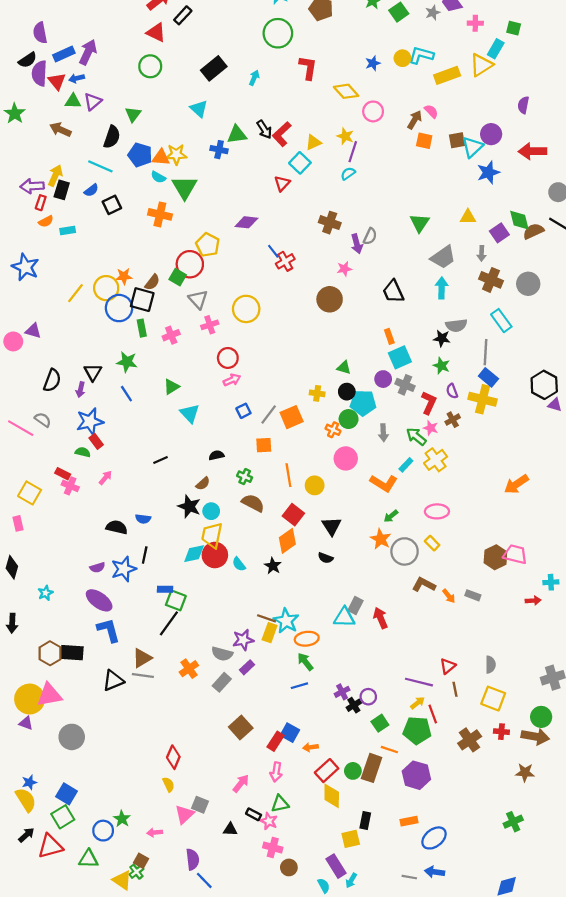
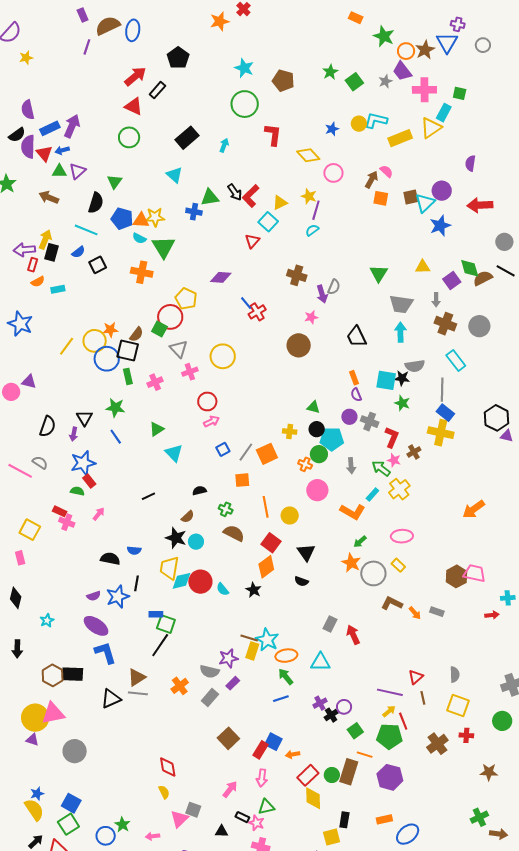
pink cross: (475, 23) -> (424, 90), size x1.6
gray trapezoid: (443, 257) -> (401, 304), turned 45
cyan square: (400, 357) -> (386, 380), moved, turned 35
purple semicircle: (452, 391) -> (356, 395), moved
yellow trapezoid: (212, 535) -> (169, 568), moved
cyan triangle: (344, 617) -> (320, 662), moved
brown arrow: (535, 737) -> (499, 834), moved, size x0.7
red diamond: (173, 757) -> (168, 767), turned -30

